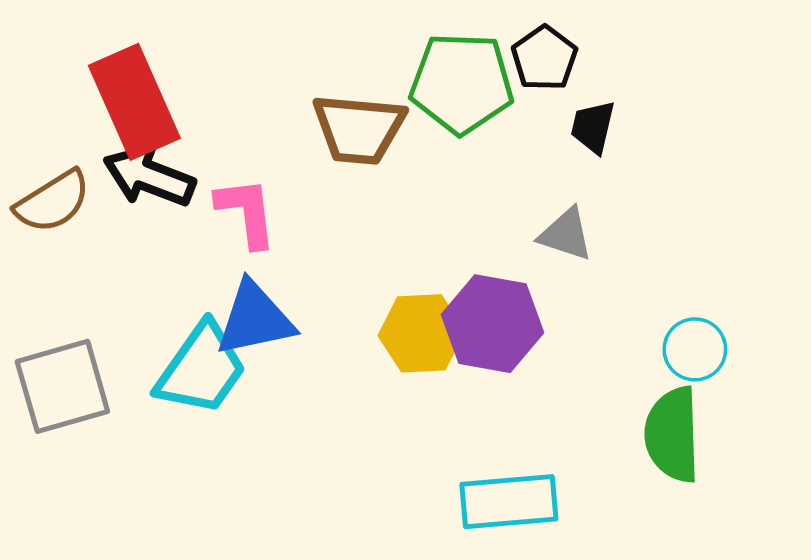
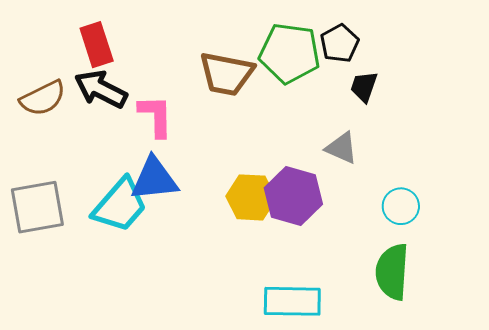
red rectangle: (134, 102) -> (97, 45), size x0.7
cyan circle: (695, 349) -> (401, 206), moved

